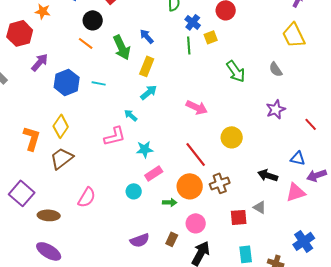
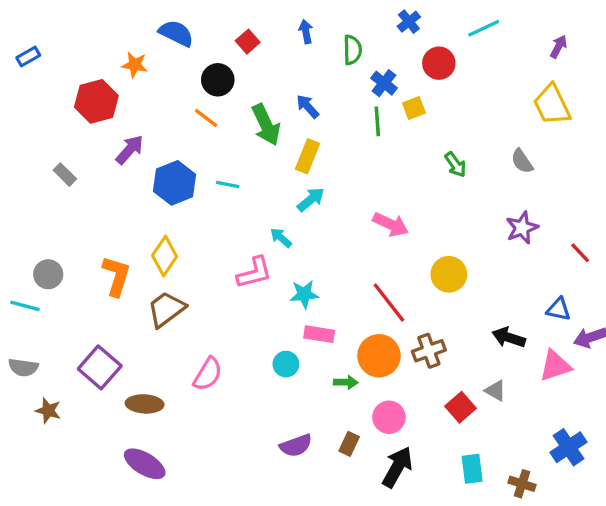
green arrow: (236, 71) -> (455, 165), size x0.7
pink rectangle: (154, 173) -> (319, 334), turned 42
red square: (239, 217) -> (460, 407), turned -36

